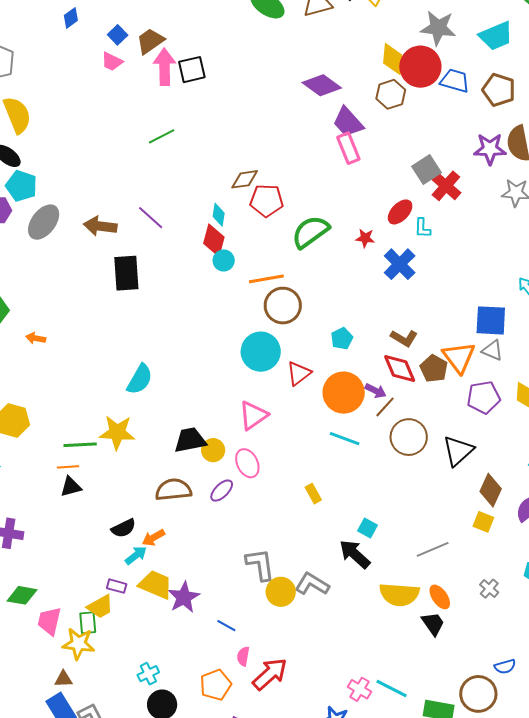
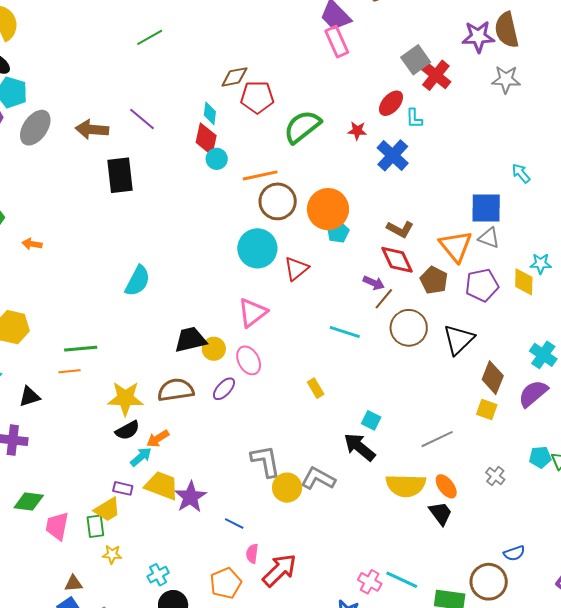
brown pentagon: (434, 369) -> (434, 280), moved
orange circle: (344, 393) -> (328, 209), moved
yellow star: (117, 432) -> (125, 398), moved
black triangle: (71, 487) -> (29, 397), moved
yellow star: (78, 644) -> (112, 554), moved, size x0.6

